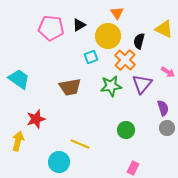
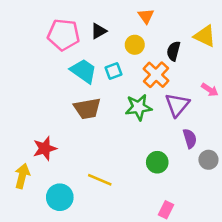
yellow circle: (108, 36) -> (135, 45), size x0.6
cyan trapezoid: (19, 79) -> (84, 71), moved
purple semicircle: (163, 108) -> (190, 138), moved
cyan circle: (59, 162) -> (60, 197), moved

